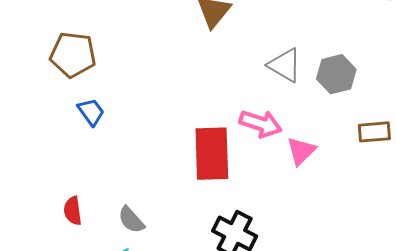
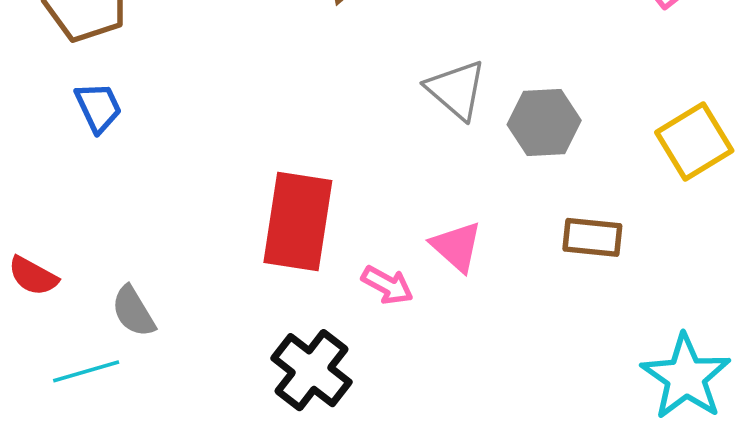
pink arrow: (261, 124) -> (387, 285), moved, size x0.7
pink triangle: (301, 151) -> (457, 246), turned -44
red semicircle: (73, 211) -> (33, 276), turned -64

